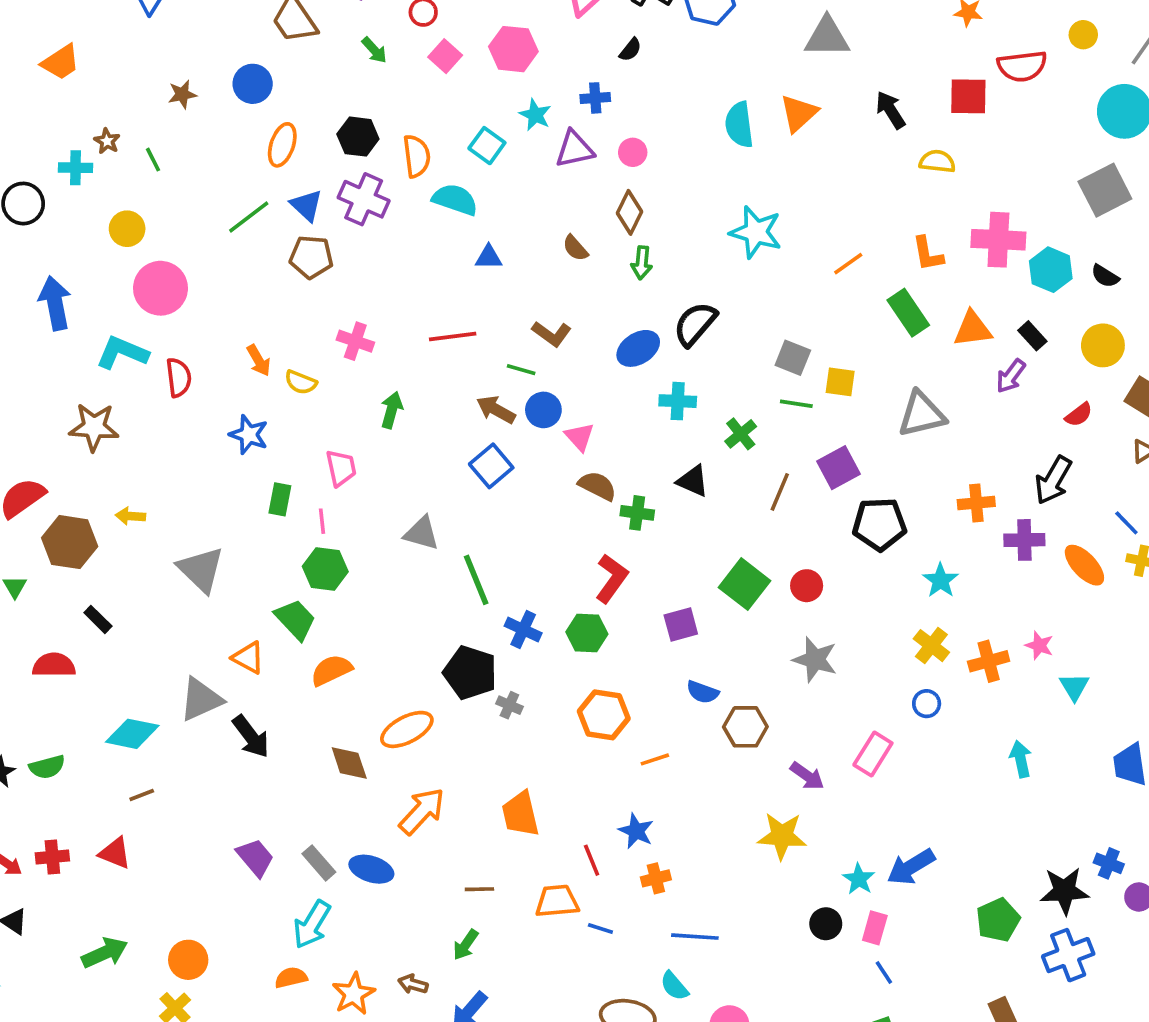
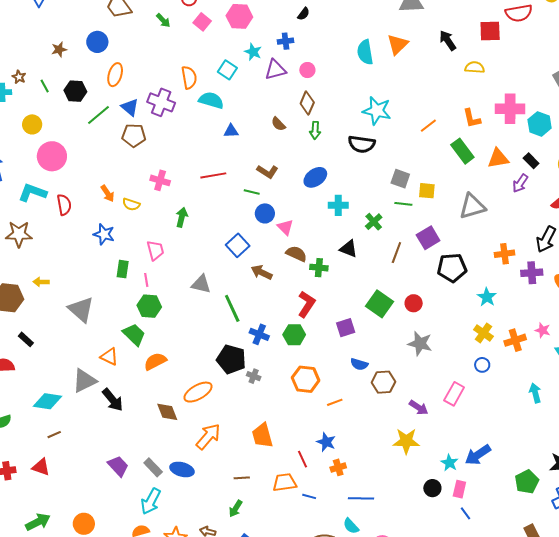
black hexagon: (358, 137) -> (75, 91), moved
black semicircle: (695, 324) -> (362, 144), moved, turned -120
brown arrow: (496, 410) -> (262, 272), moved

